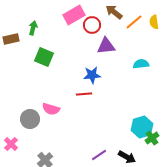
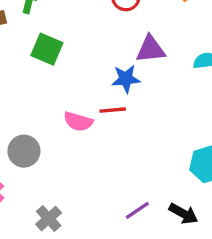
purple triangle: (106, 46) -> (151, 49), moved
pink semicircle: (51, 109) -> (78, 122), moved

